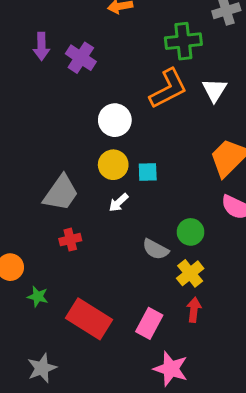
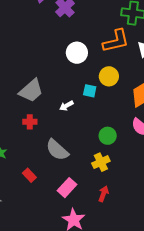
yellow circle: (113, 165) -> (109, 76), moved
gray semicircle: (156, 249) -> (57, 150), moved, size x1.4
red arrow: (194, 310) -> (104, 194), moved
red rectangle: (89, 319) -> (29, 175), size x0.5

